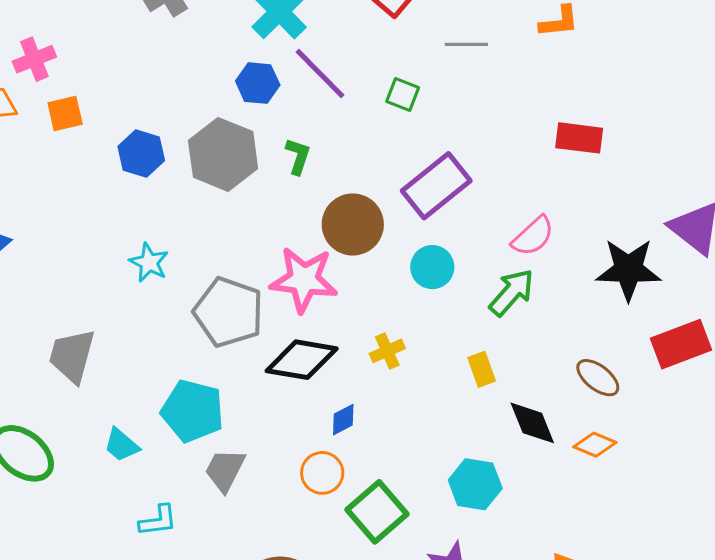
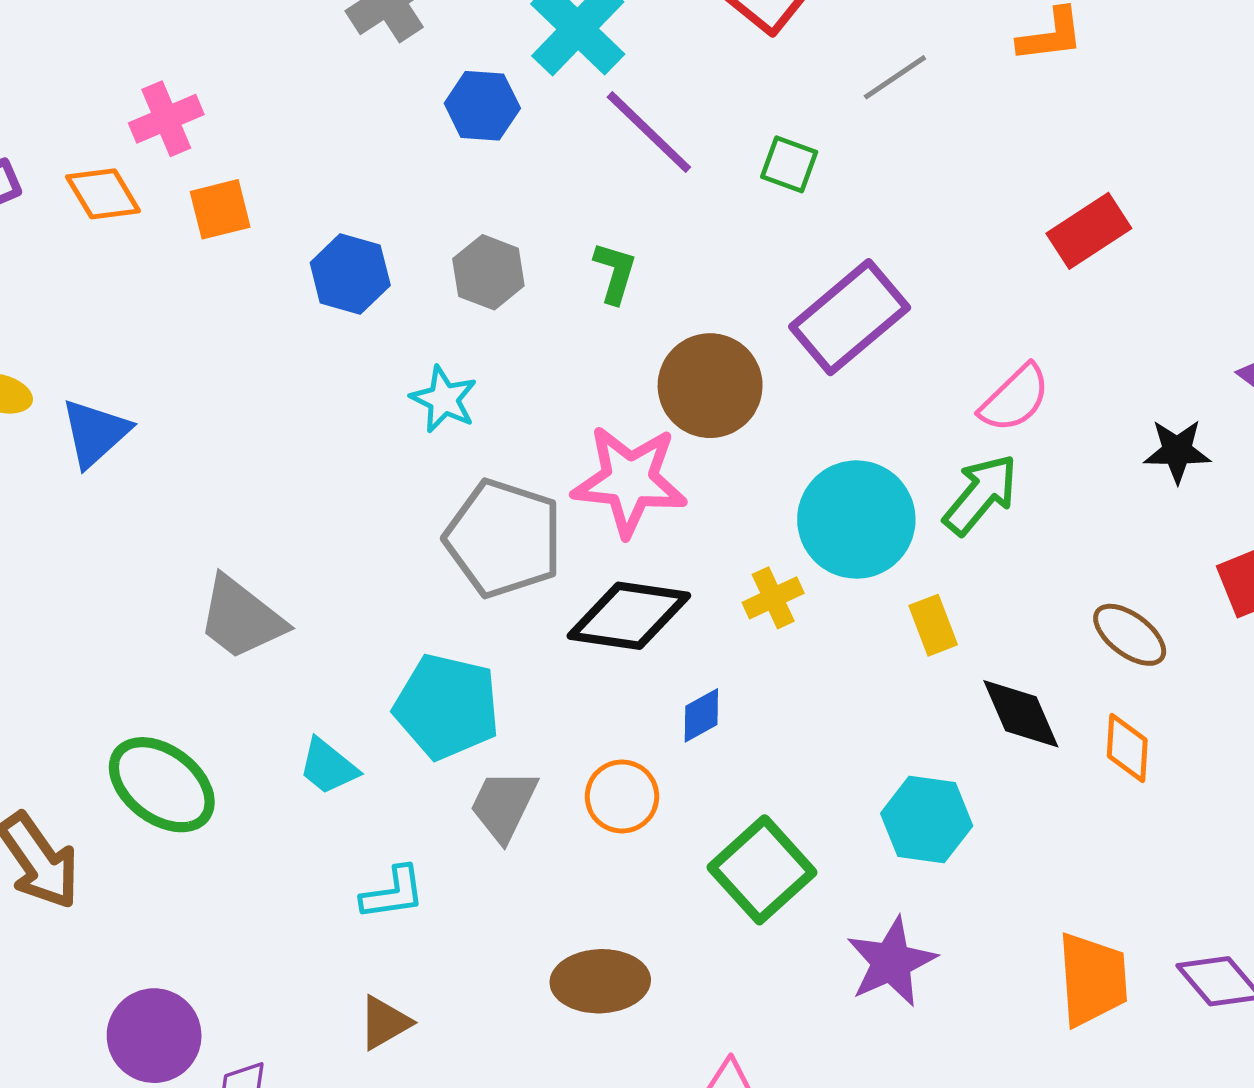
gray line: (466, 44) -> (895, 77), turned -33
blue hexagon: (258, 83) -> (482, 106), moved
red rectangle: (579, 138) -> (1089, 231), turned -39
gray hexagon: (223, 154) -> (488, 272), size x0.6
cyan star: (149, 262) -> (444, 399), moved
cyan circle: (432, 267) -> (856, 520), moved, size x1.6
black star: (628, 269) -> (1177, 451), size x0.6
gray trapezoid: (72, 356) -> (241, 618), turned -66
orange diamond: (595, 445) -> (1127, 748), turned 72
orange circle: (322, 473) -> (622, 796), moved

